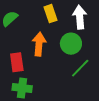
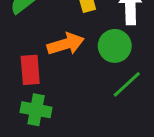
orange arrow: (39, 44) -> (66, 44), turned 65

